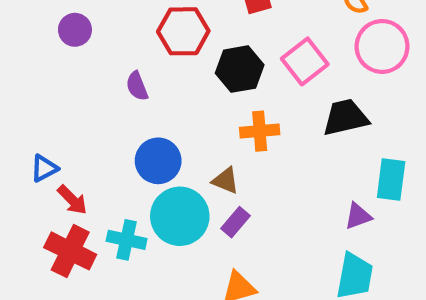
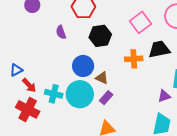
black hexagon: (240, 69) -> (100, 36), moved
orange cross: (260, 131) -> (134, 59), moved
blue circle: (158, 161) -> (83, 66), moved
cyan cross: (127, 240) -> (54, 94), moved

